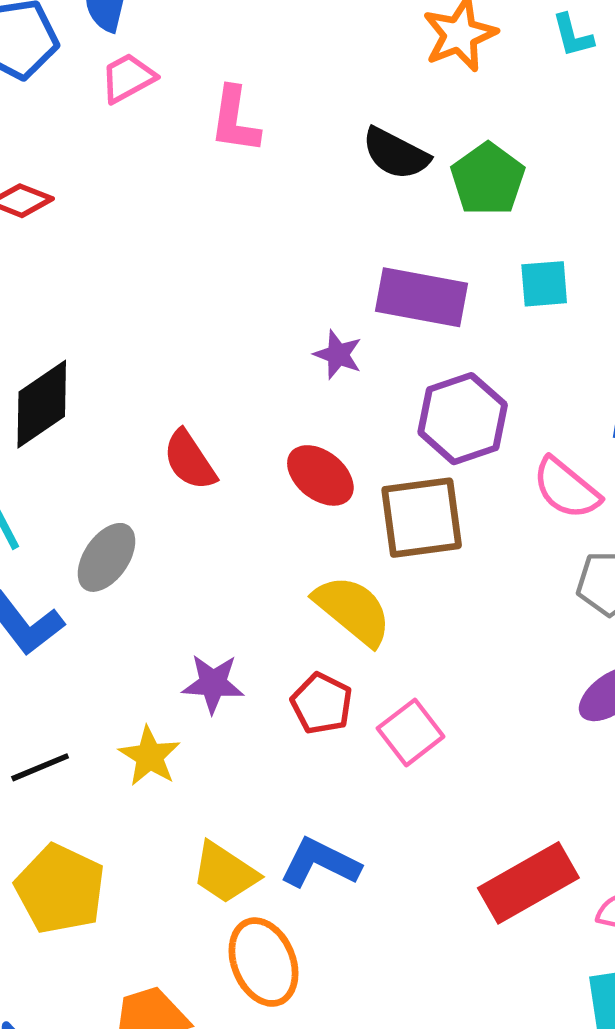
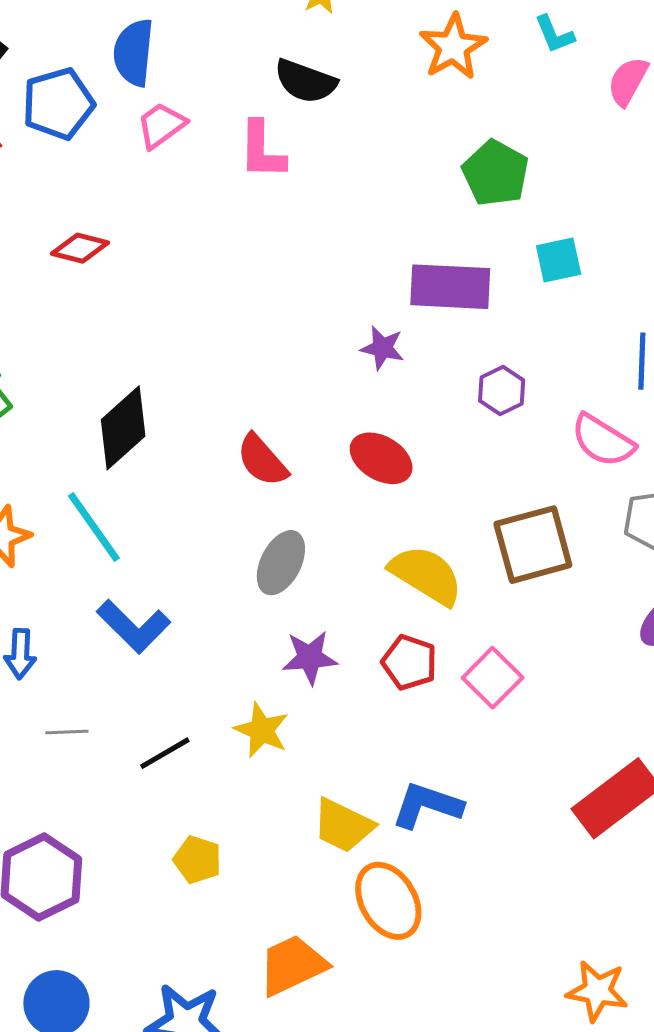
black semicircle: (396, 154) -> (306, 81), moved
purple hexagon: (463, 419) -> (502, 390), size x0.6
brown square: (422, 518) -> (533, 545), moved
gray ellipse: (106, 557) -> (281, 563), moved
yellow pentagon: (60, 889) -> (197, 860), size x0.6

